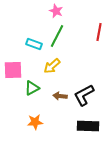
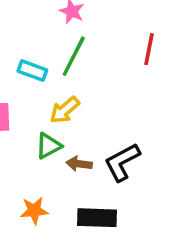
green triangle: (32, 88) -> (49, 146), moved
black rectangle: (88, 126) -> (97, 218), moved

